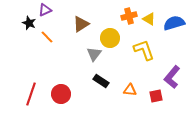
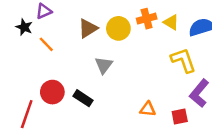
yellow circle: (110, 38) -> (118, 28), moved
yellow L-shape: (144, 50) -> (183, 60), moved
black rectangle: (101, 81) -> (83, 98), moved
red circle: (61, 94) -> (52, 92), moved

